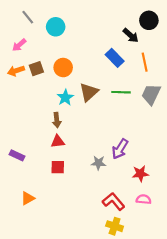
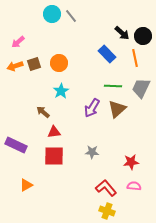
gray line: (28, 17) -> (71, 16), moved
black circle: (149, 20) -> (143, 36), moved
cyan circle: (56, 27) -> (52, 14), moved
brown triangle: (89, 92) -> (117, 109), moved
brown arrow: (57, 120) -> (43, 112), moved, turned 136
purple arrow: (120, 149) -> (92, 108), moved
purple rectangle: (17, 155) -> (16, 145), size x1.5
red square: (58, 167) -> (54, 156), size x1.5

